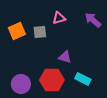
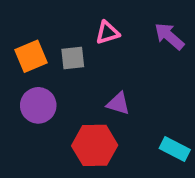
cyan rectangle: (83, 79) -> (175, 149), moved
purple circle: (21, 84) -> (38, 105), moved

